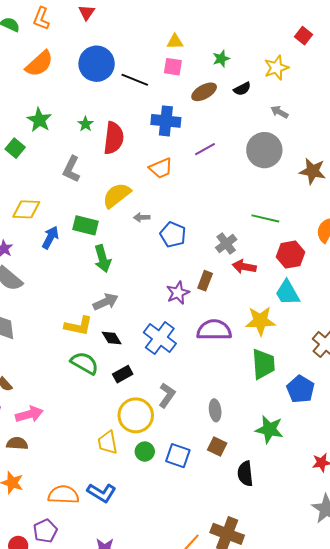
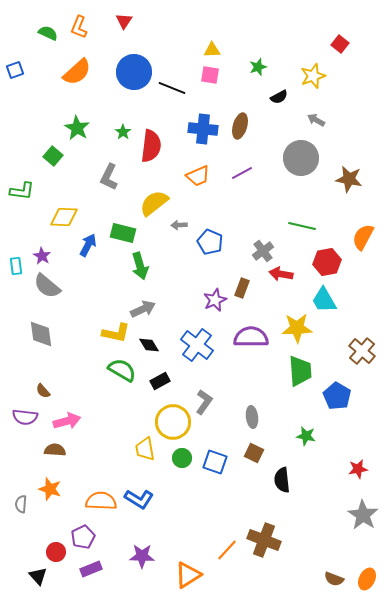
brown ellipse: (204, 92) -> (240, 126), moved, turned -45
purple line: (205, 149) -> (242, 173), moved
green star: (269, 429) -> (306, 436), size x0.7

